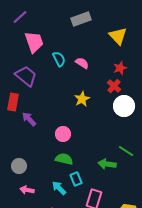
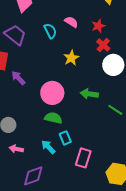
cyan semicircle: (59, 59) -> (50, 31), moved
red star: (120, 68) -> (98, 26), moved
pink circle: (63, 134) -> (52, 93), size x1.5
green arrow: (107, 164) -> (89, 94), moved

